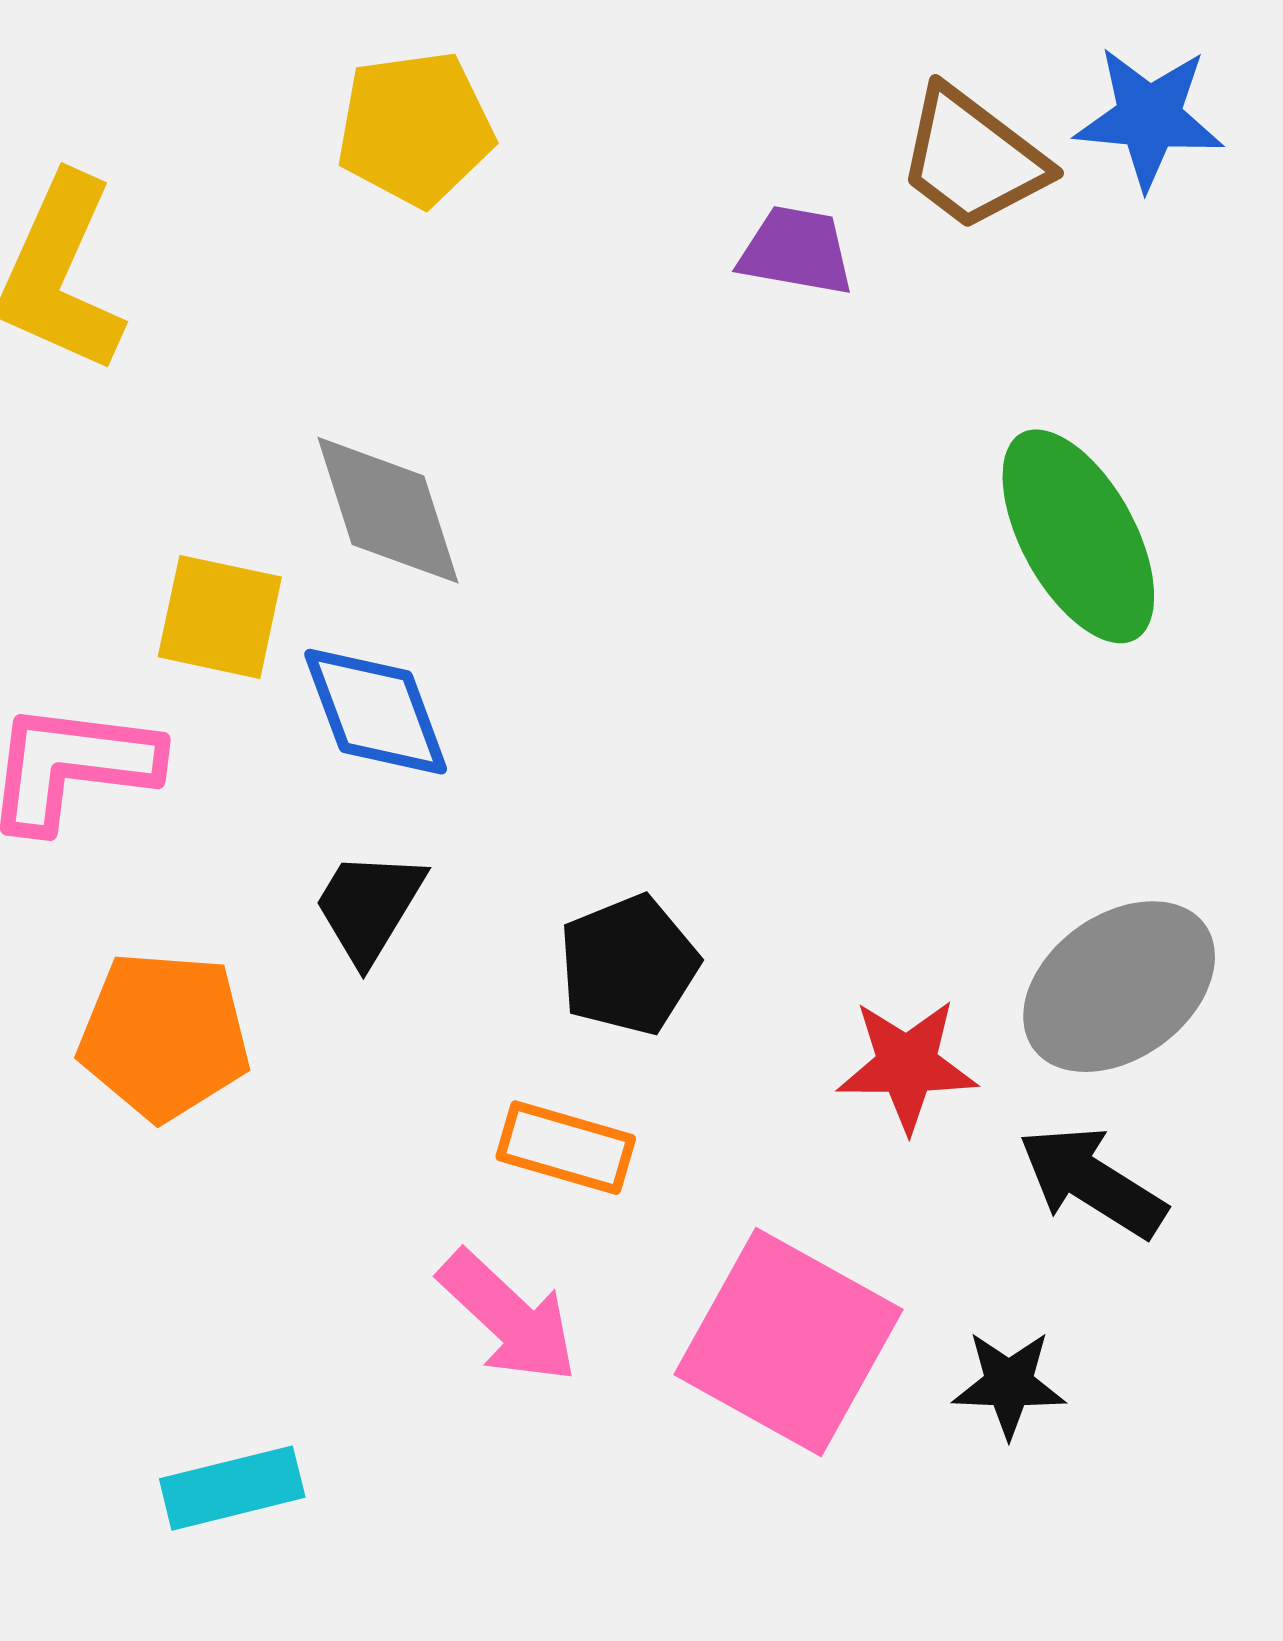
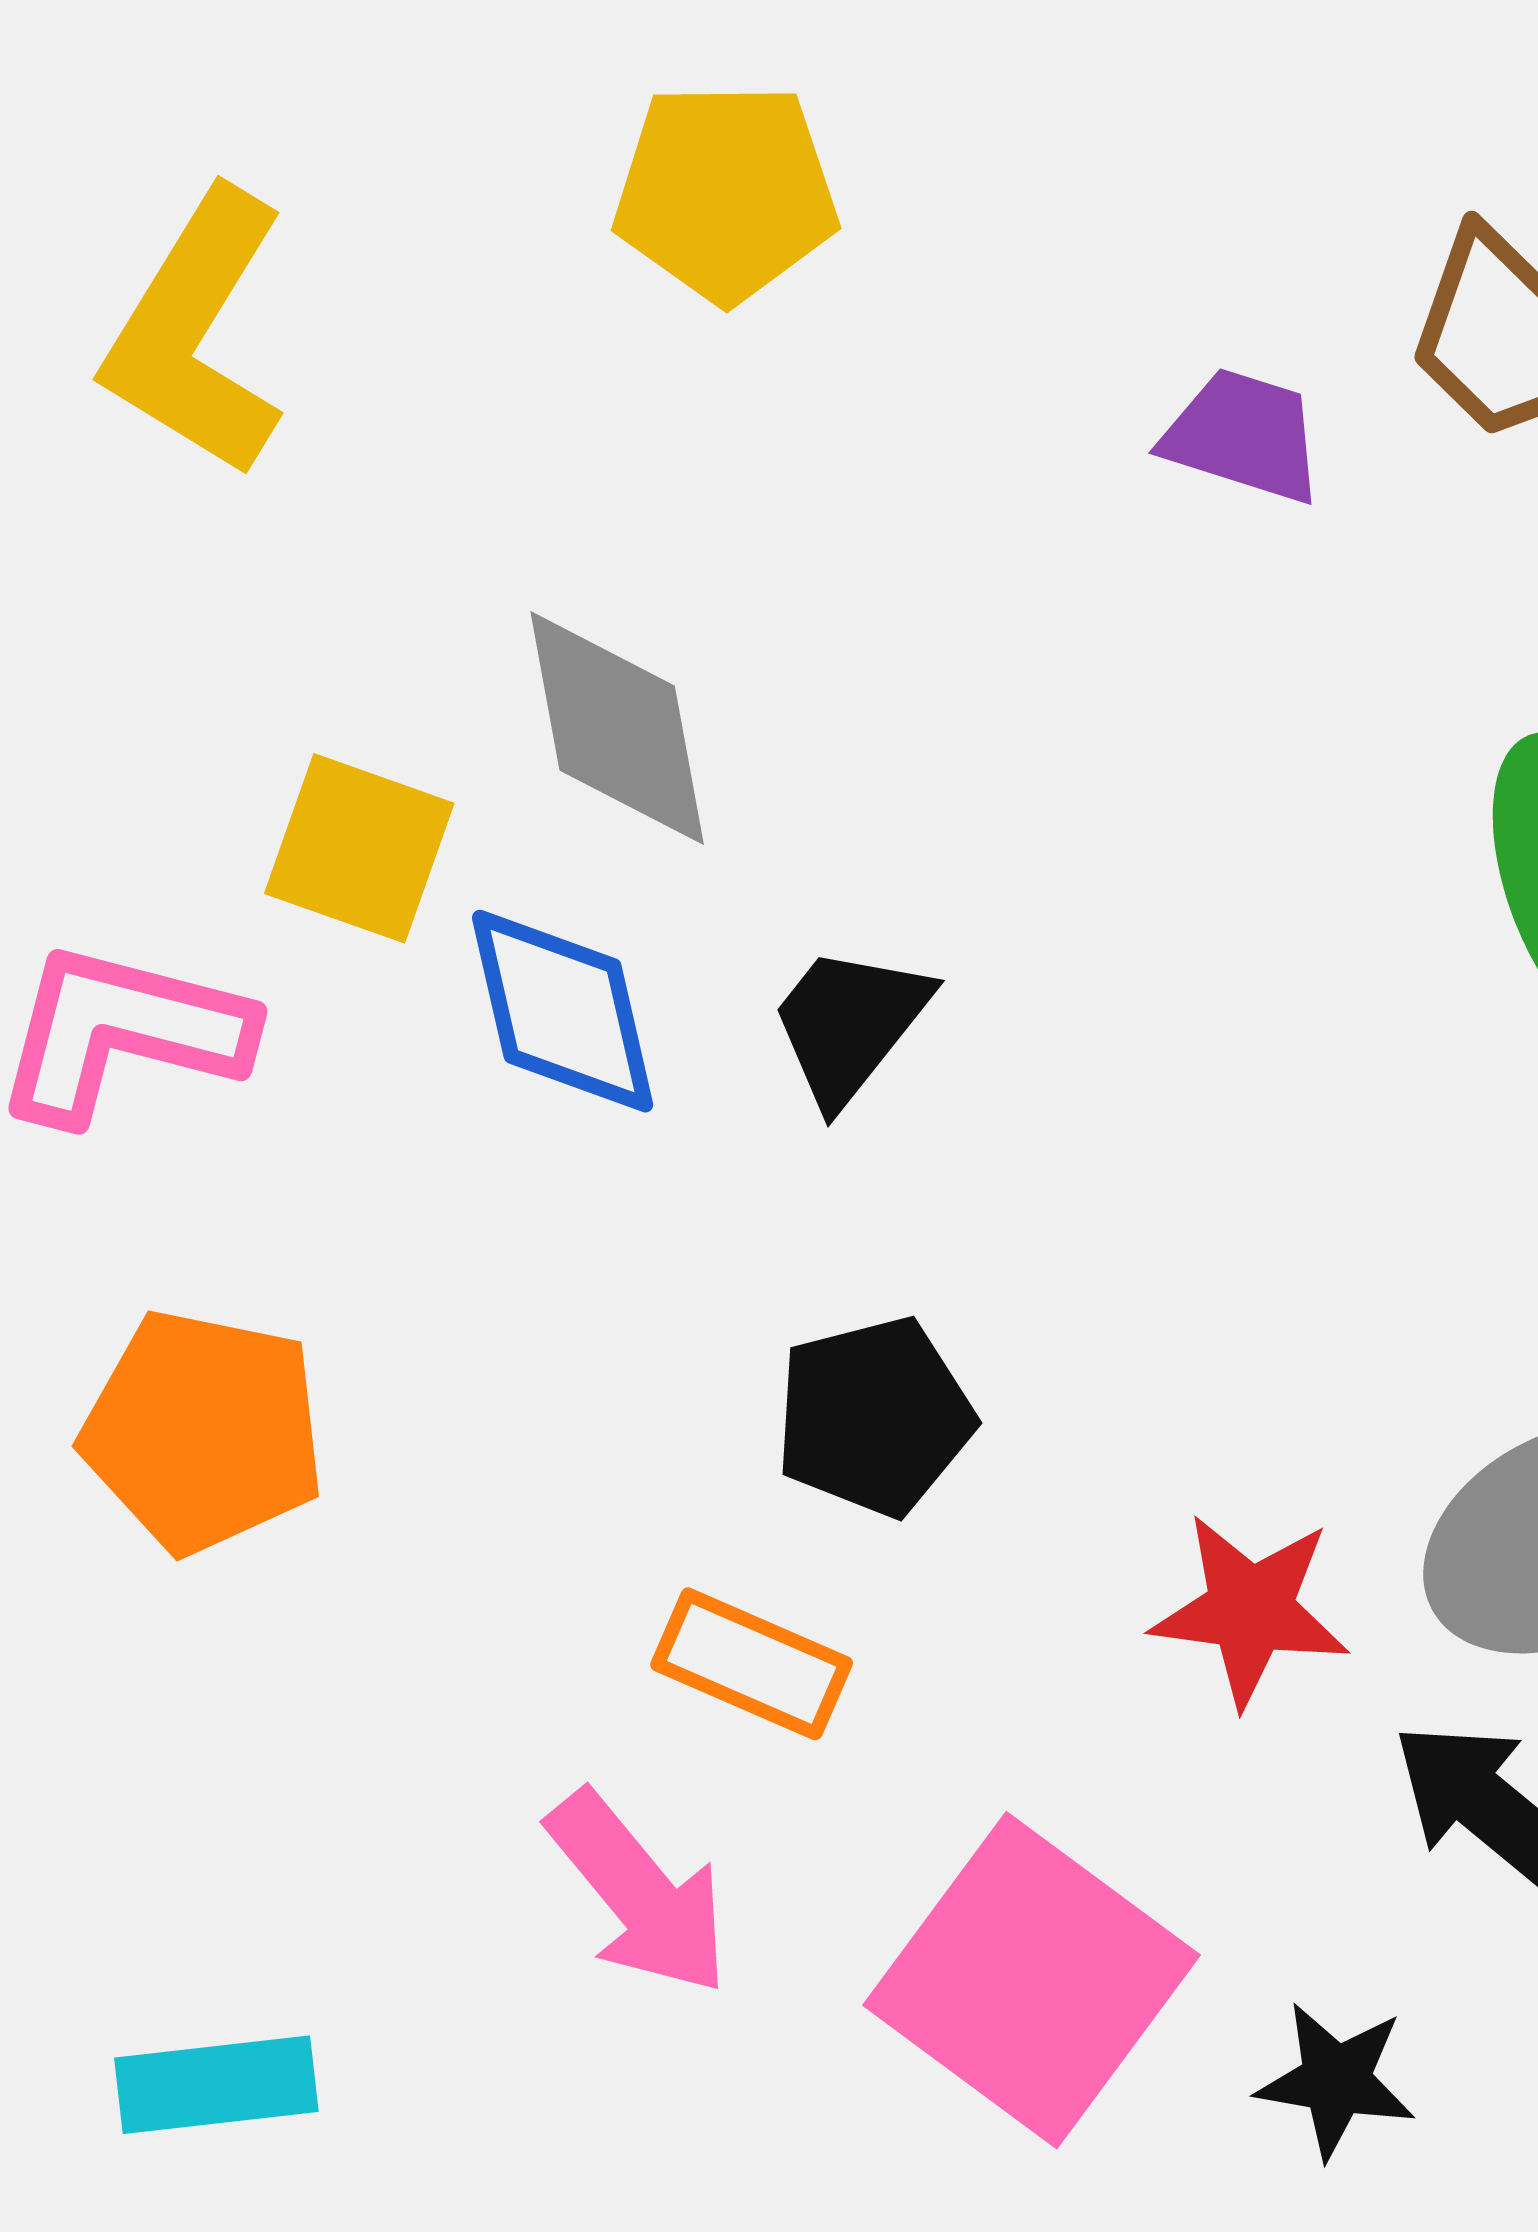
black trapezoid: (369, 906) -> (849, 1024), moved

